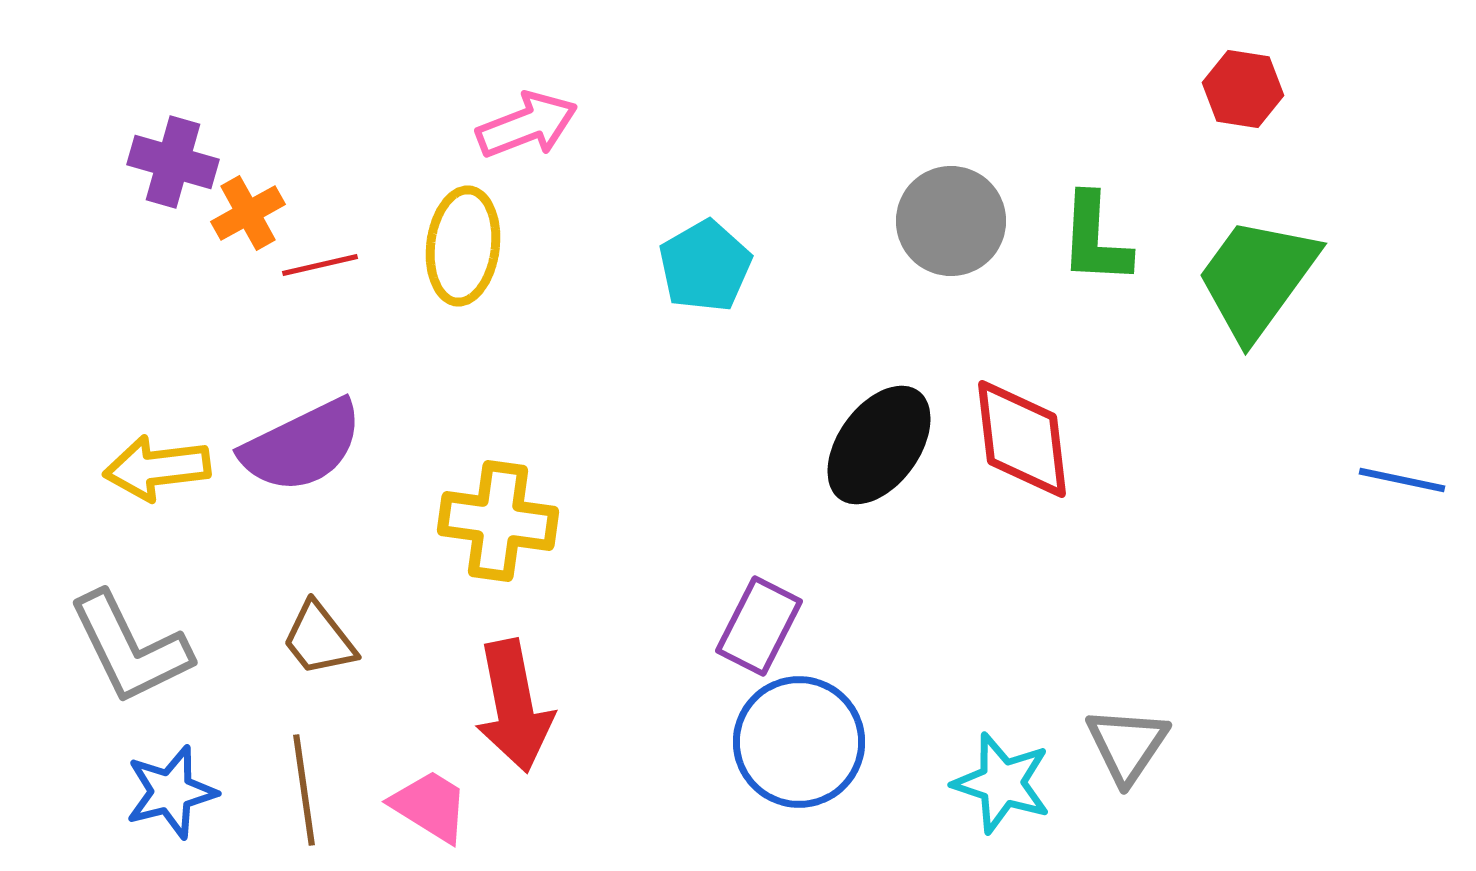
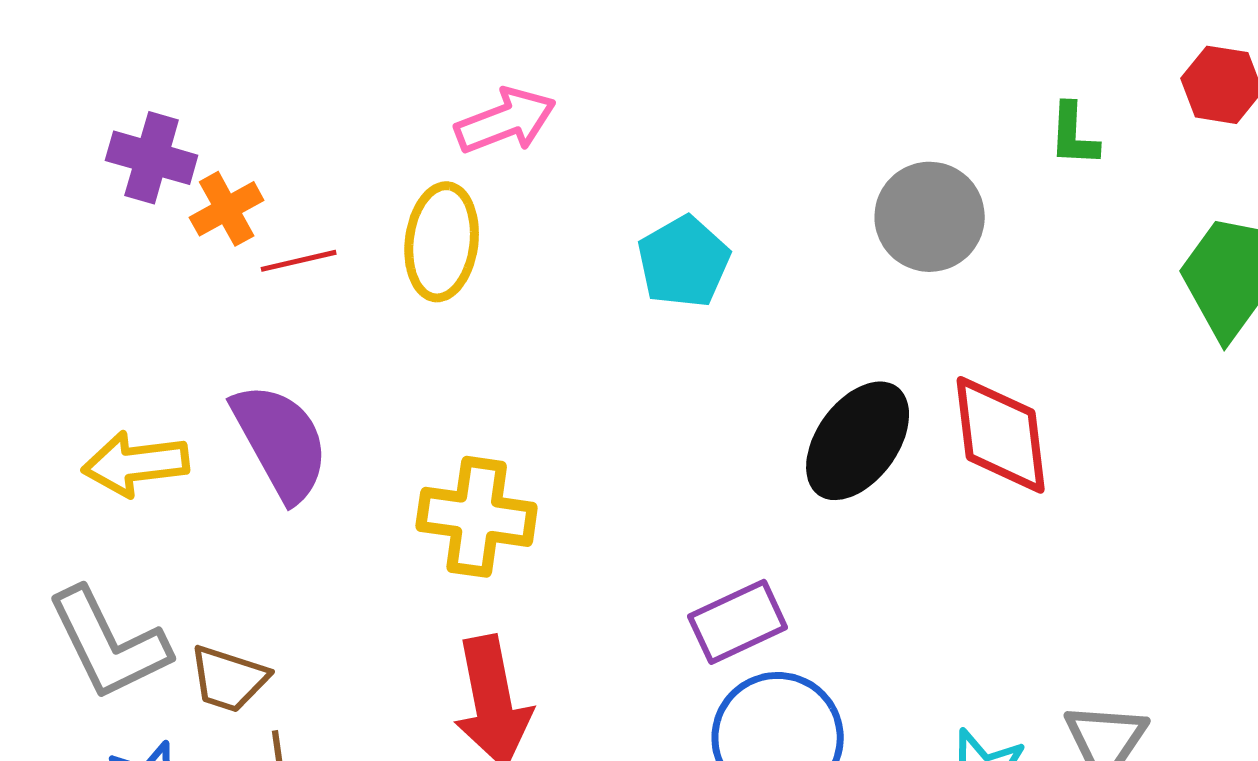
green L-shape: (1095, 239) -> (1074, 135), moved, size x0.7
purple semicircle: (302, 446) -> (281, 442), turned -93
purple rectangle: (759, 626) -> (738, 622), turned 38
brown trapezoid: (319, 639) -> (229, 679), moved, turned -34

